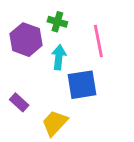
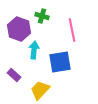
cyan arrow: (59, 57) -> (34, 50), moved

